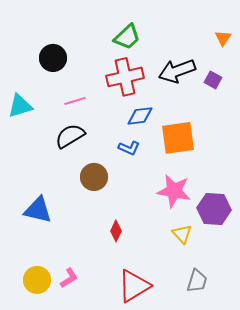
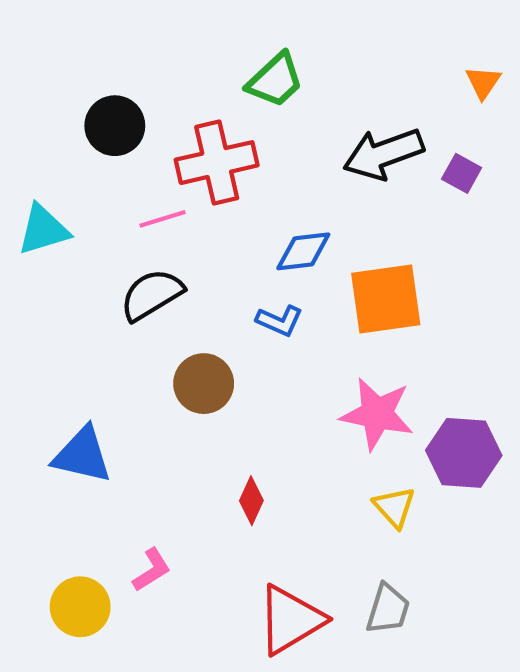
red cross: (125, 77) -> (217, 163), moved
pink L-shape: (69, 278) -> (152, 570), moved
gray trapezoid: (197, 281) -> (388, 609), moved

